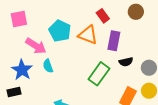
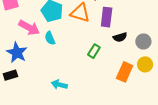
cyan semicircle: (48, 66) -> (50, 38), moved
green rectangle: (99, 74) -> (94, 51), size x0.6

